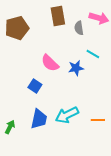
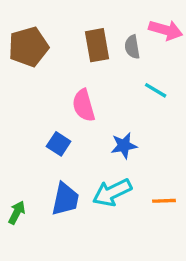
brown rectangle: (58, 16) -> (97, 45), moved
pink semicircle: (50, 63) -> (84, 105), turned 30
blue star: (76, 68) -> (124, 146), moved

